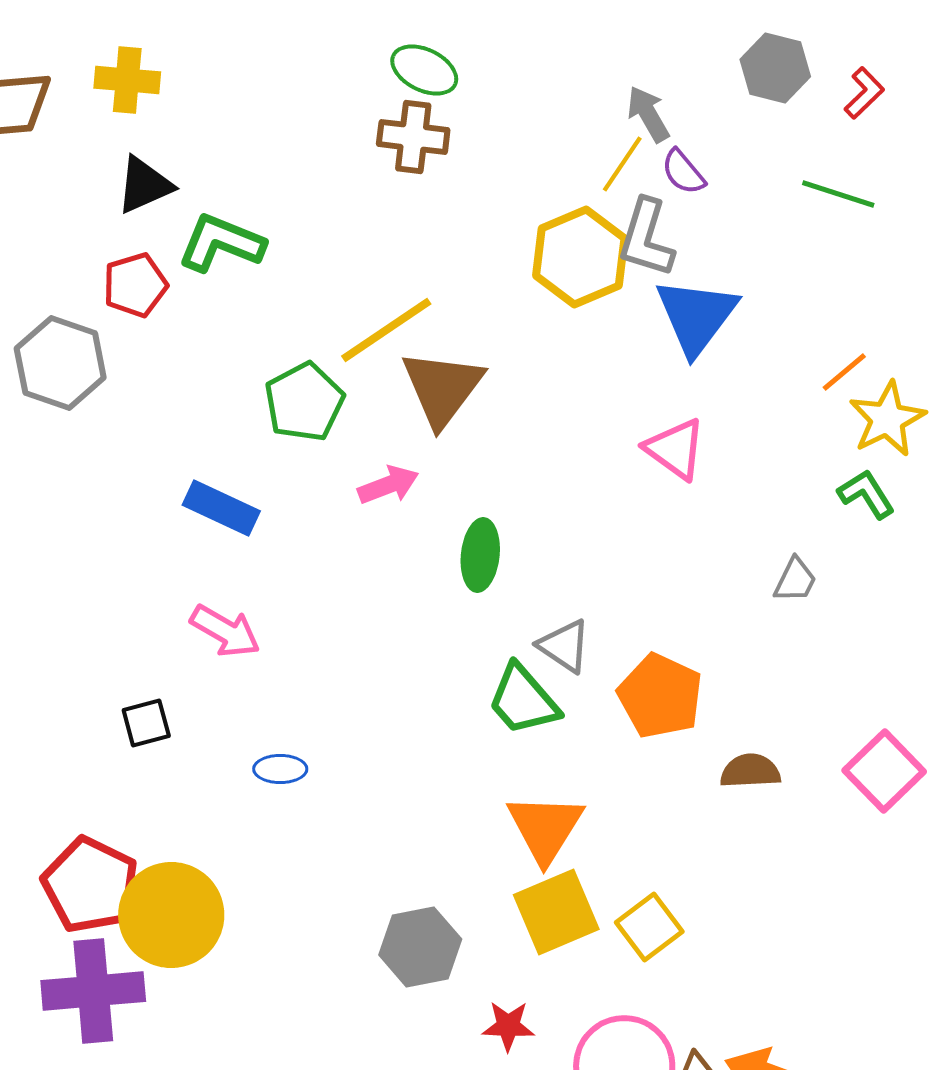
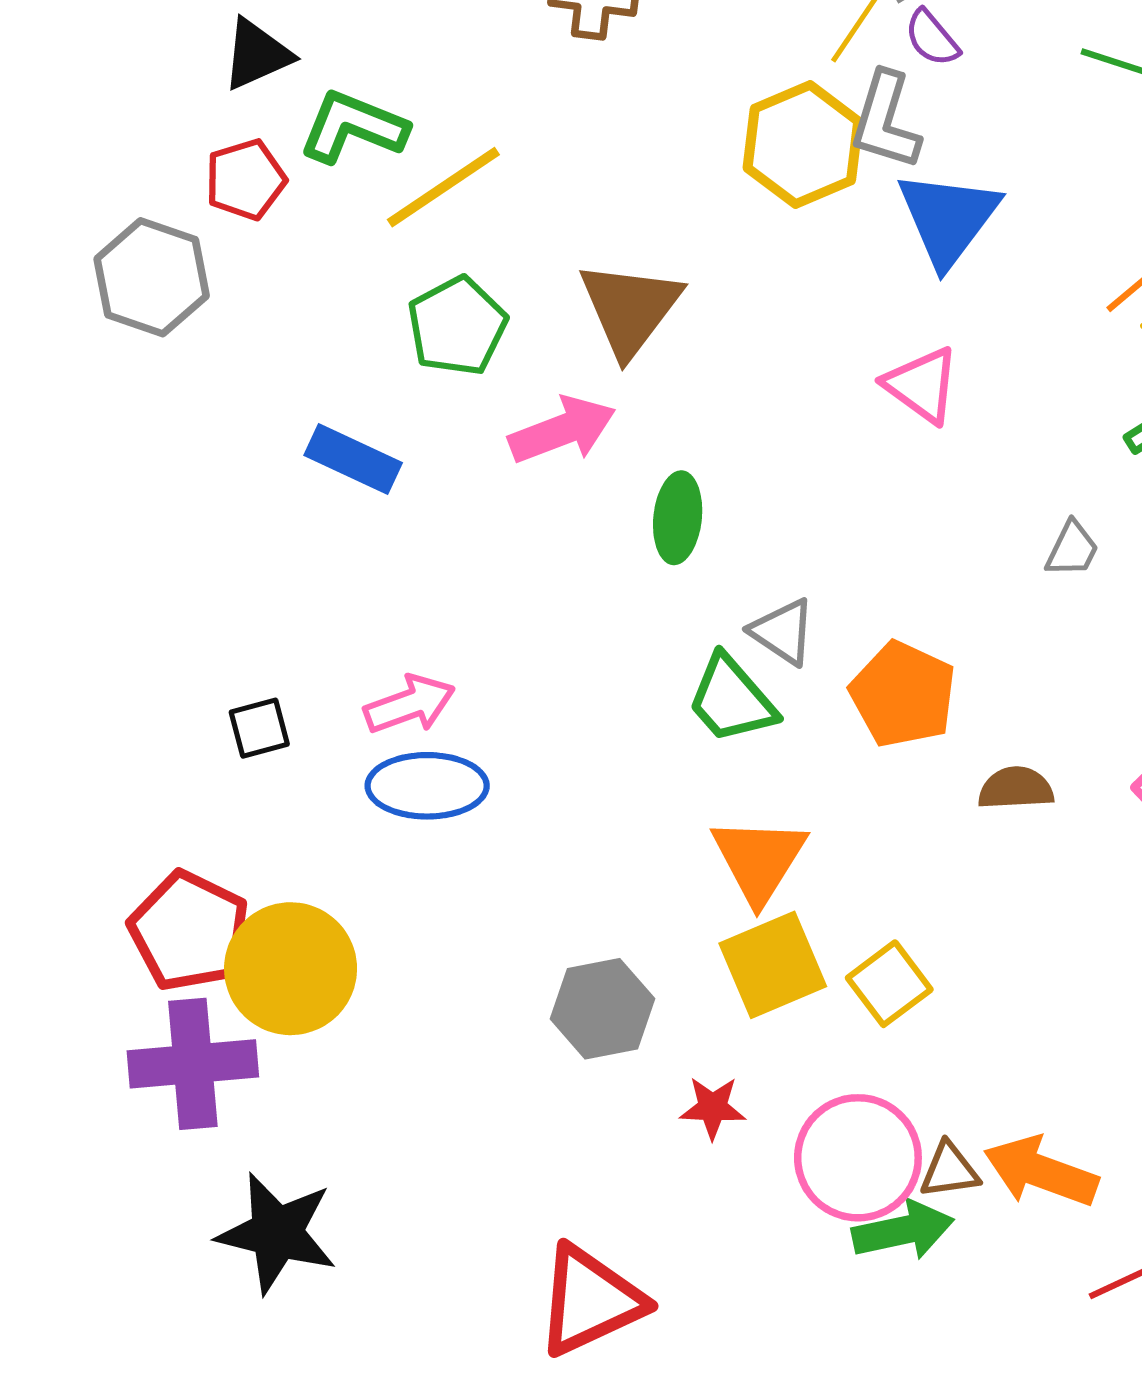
yellow line: (386, 330) -> (443, 187), moved
pink arrow: (388, 485) -> (562, 430), size x1.4
pink arrow: (225, 631) -> (410, 704), moved, turned -50
blue ellipse: (280, 769) -> (427, 786), size x1.8

